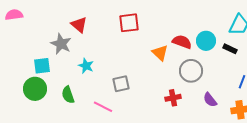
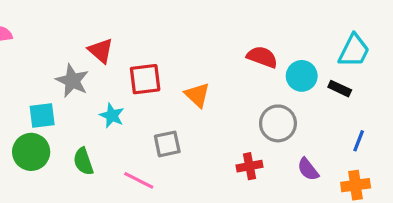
red square: (129, 23) -> (145, 79), moved
red semicircle: (182, 42) -> (262, 57), moved
orange triangle: (160, 53) -> (197, 95), moved

